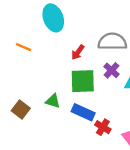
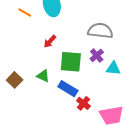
orange line: (24, 47) -> (25, 13), moved
red arrow: (78, 52) -> (50, 41), moved

